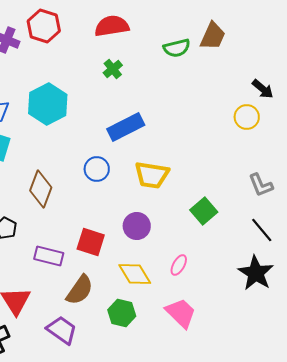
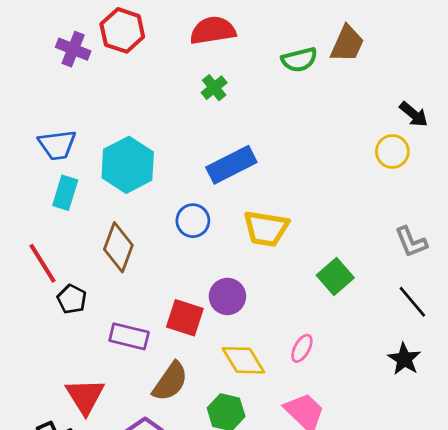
cyan hexagon: (48, 104) -> (128, 165), moved
purple circle: (137, 226) -> (227, 296), moved
black star: (256, 273) -> (404, 359), size x0.7

